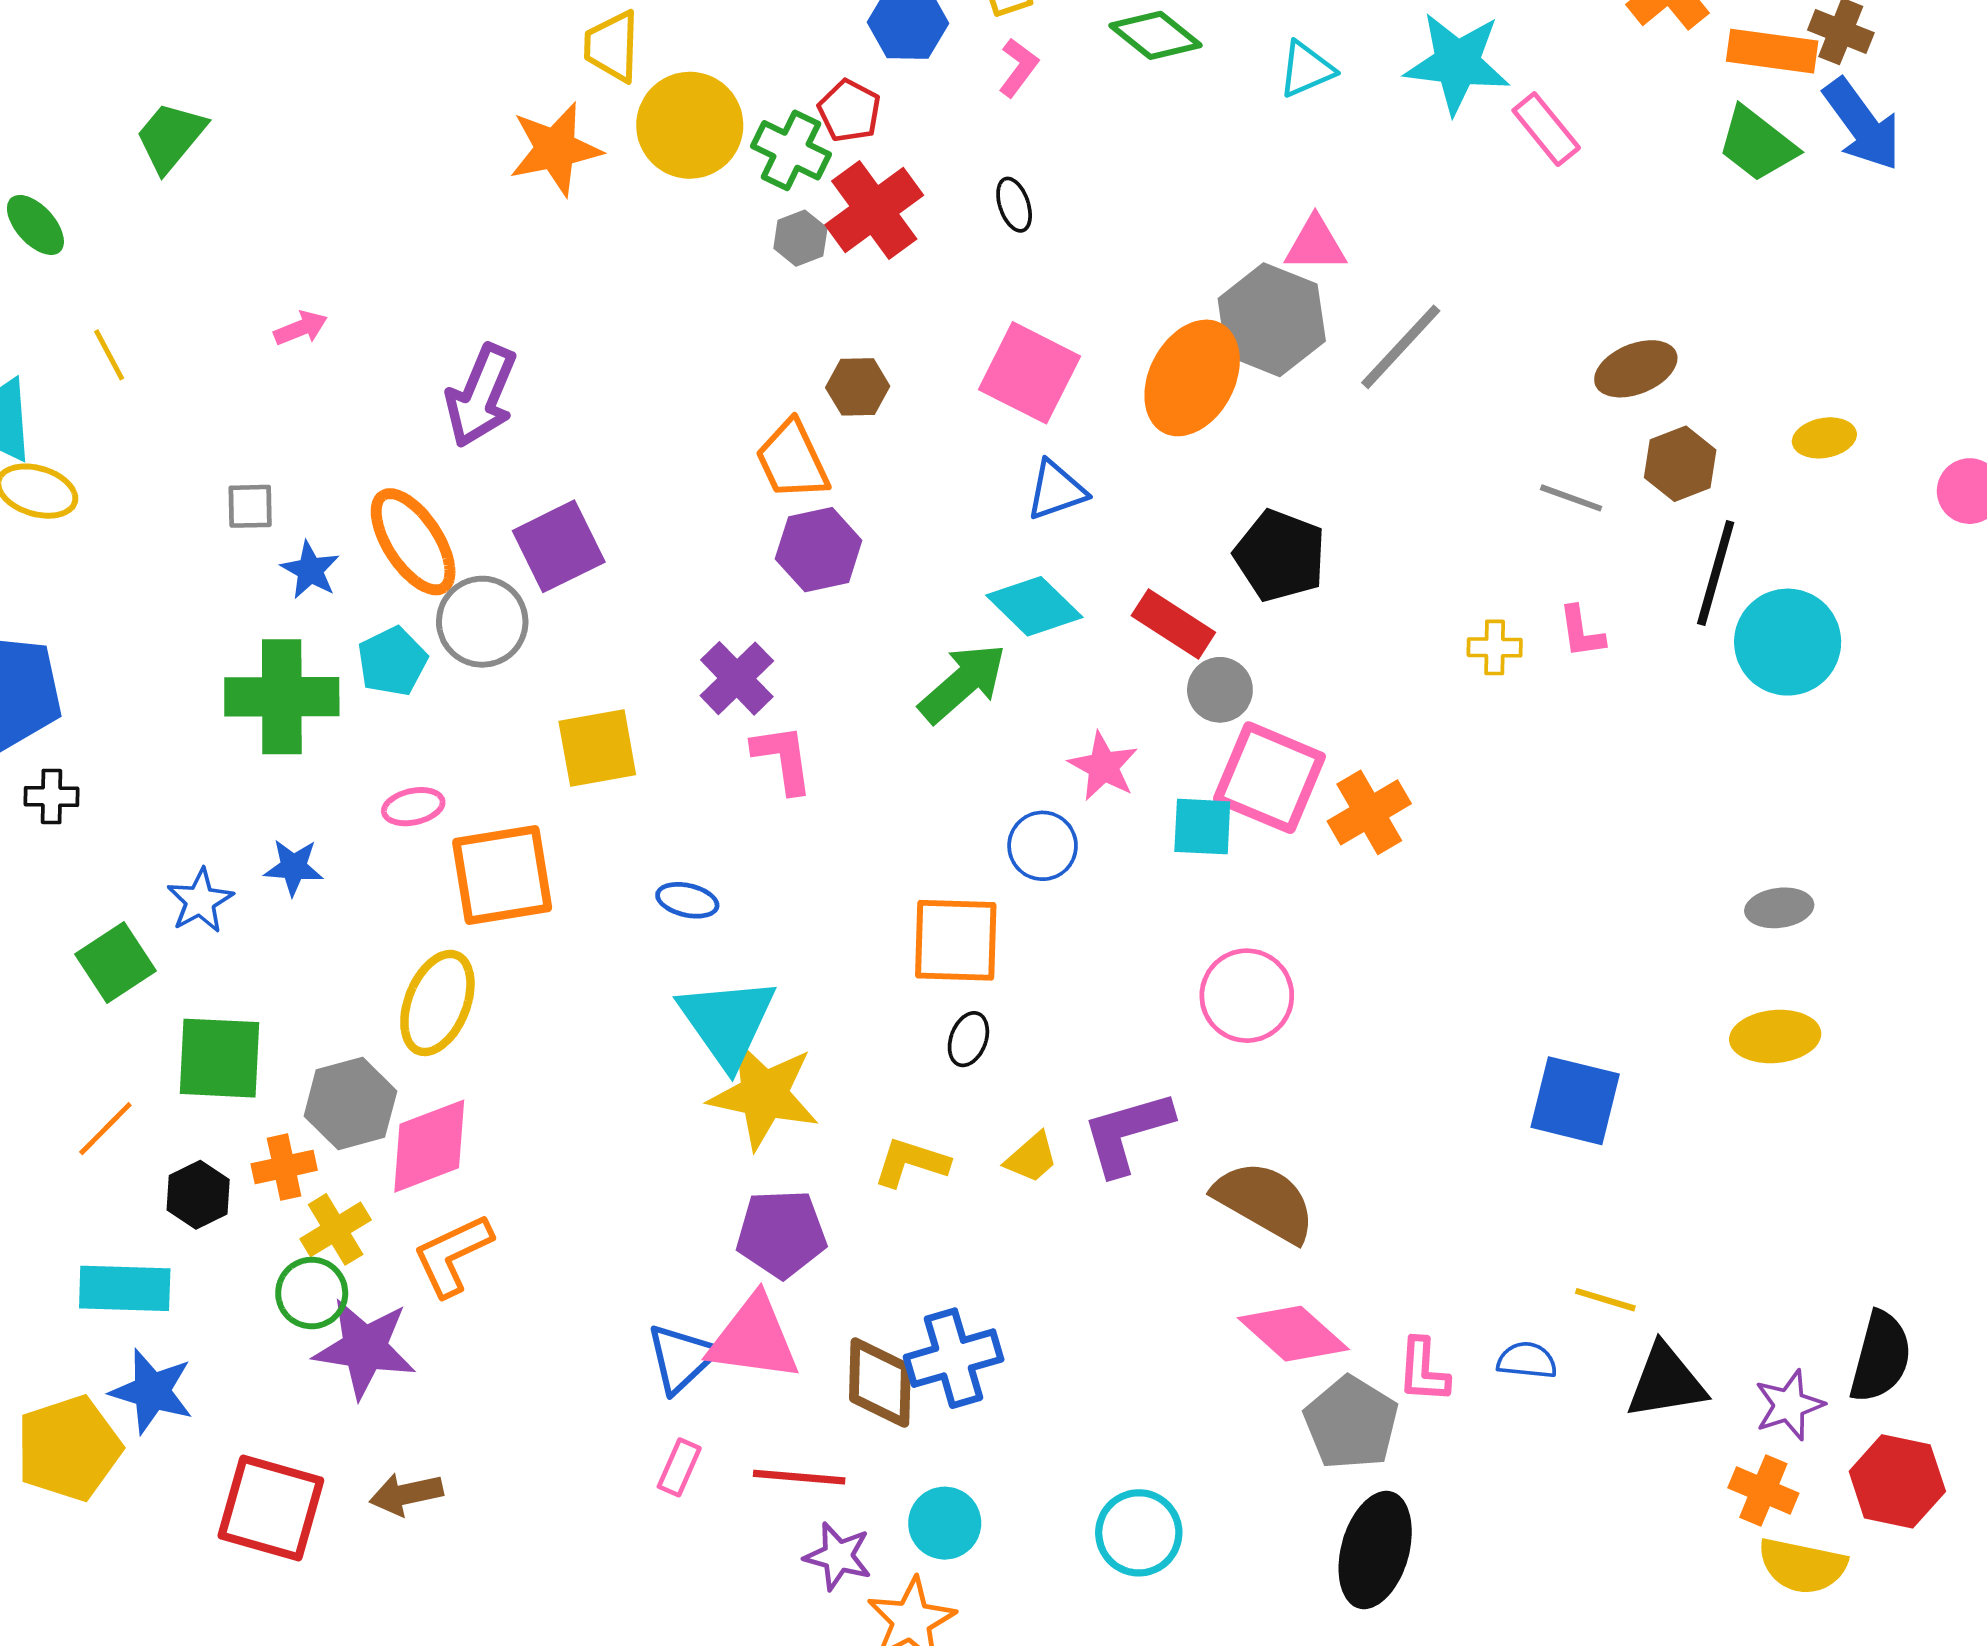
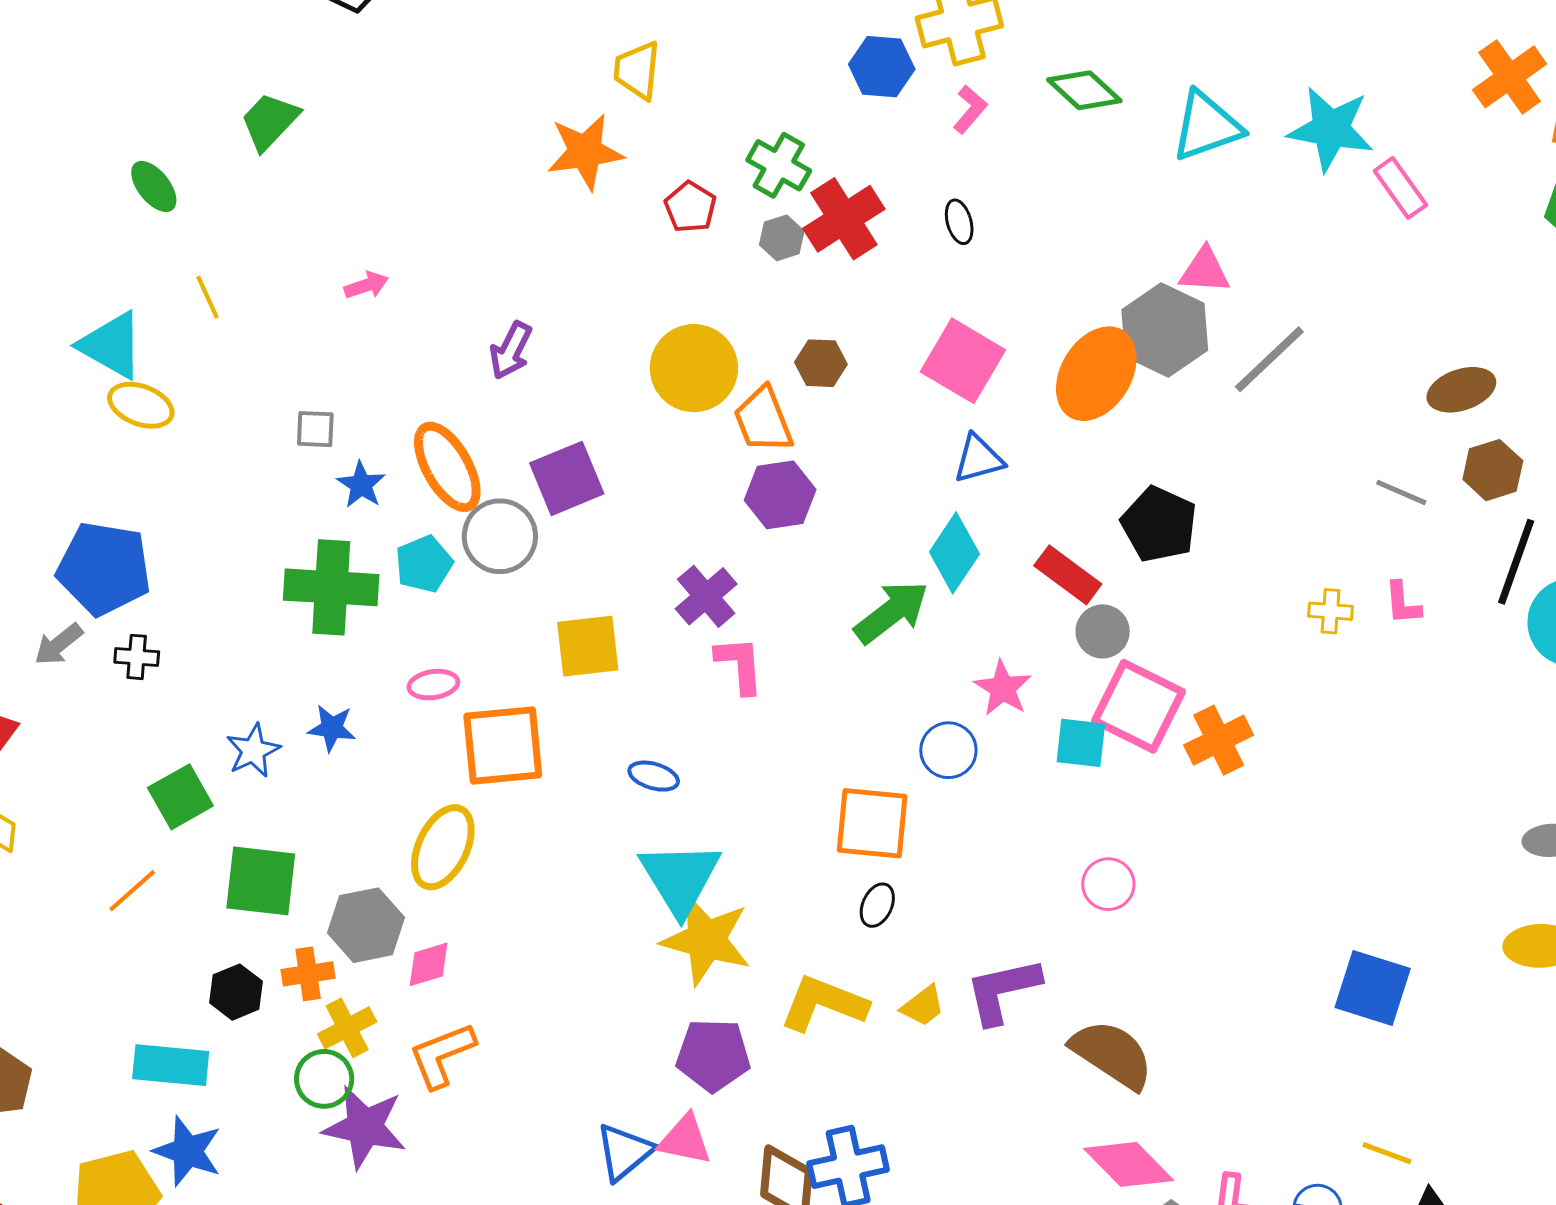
cyan triangle: (1306, 69) -> (1206, 126), size x1.5
red pentagon: (849, 111) -> (690, 207), moved
yellow circle: (690, 125) -> (694, 368), moved
purple arrow: (481, 396) -> (511, 350), size x0.7
cyan diamond: (1034, 606) -> (954, 553), turned 76
pink circle: (1247, 996) -> (1108, 884), size x0.7
orange line: (105, 1129) -> (132, 891), moved
pink diamond: (429, 1146) -> (429, 964), size x0.6
yellow L-shape: (911, 1162) -> (824, 1003), size x1.4
pink triangle: (754, 1339) -> (685, 1140), size x0.7

